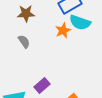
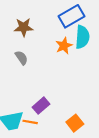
cyan semicircle: (80, 22) -> (82, 37), turned -105

